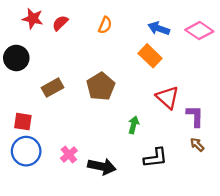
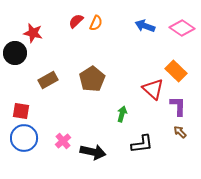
red star: (33, 19) -> (33, 33), moved
red semicircle: (60, 23) -> (76, 21), moved
orange rectangle: (150, 56) -> (176, 71), moved

